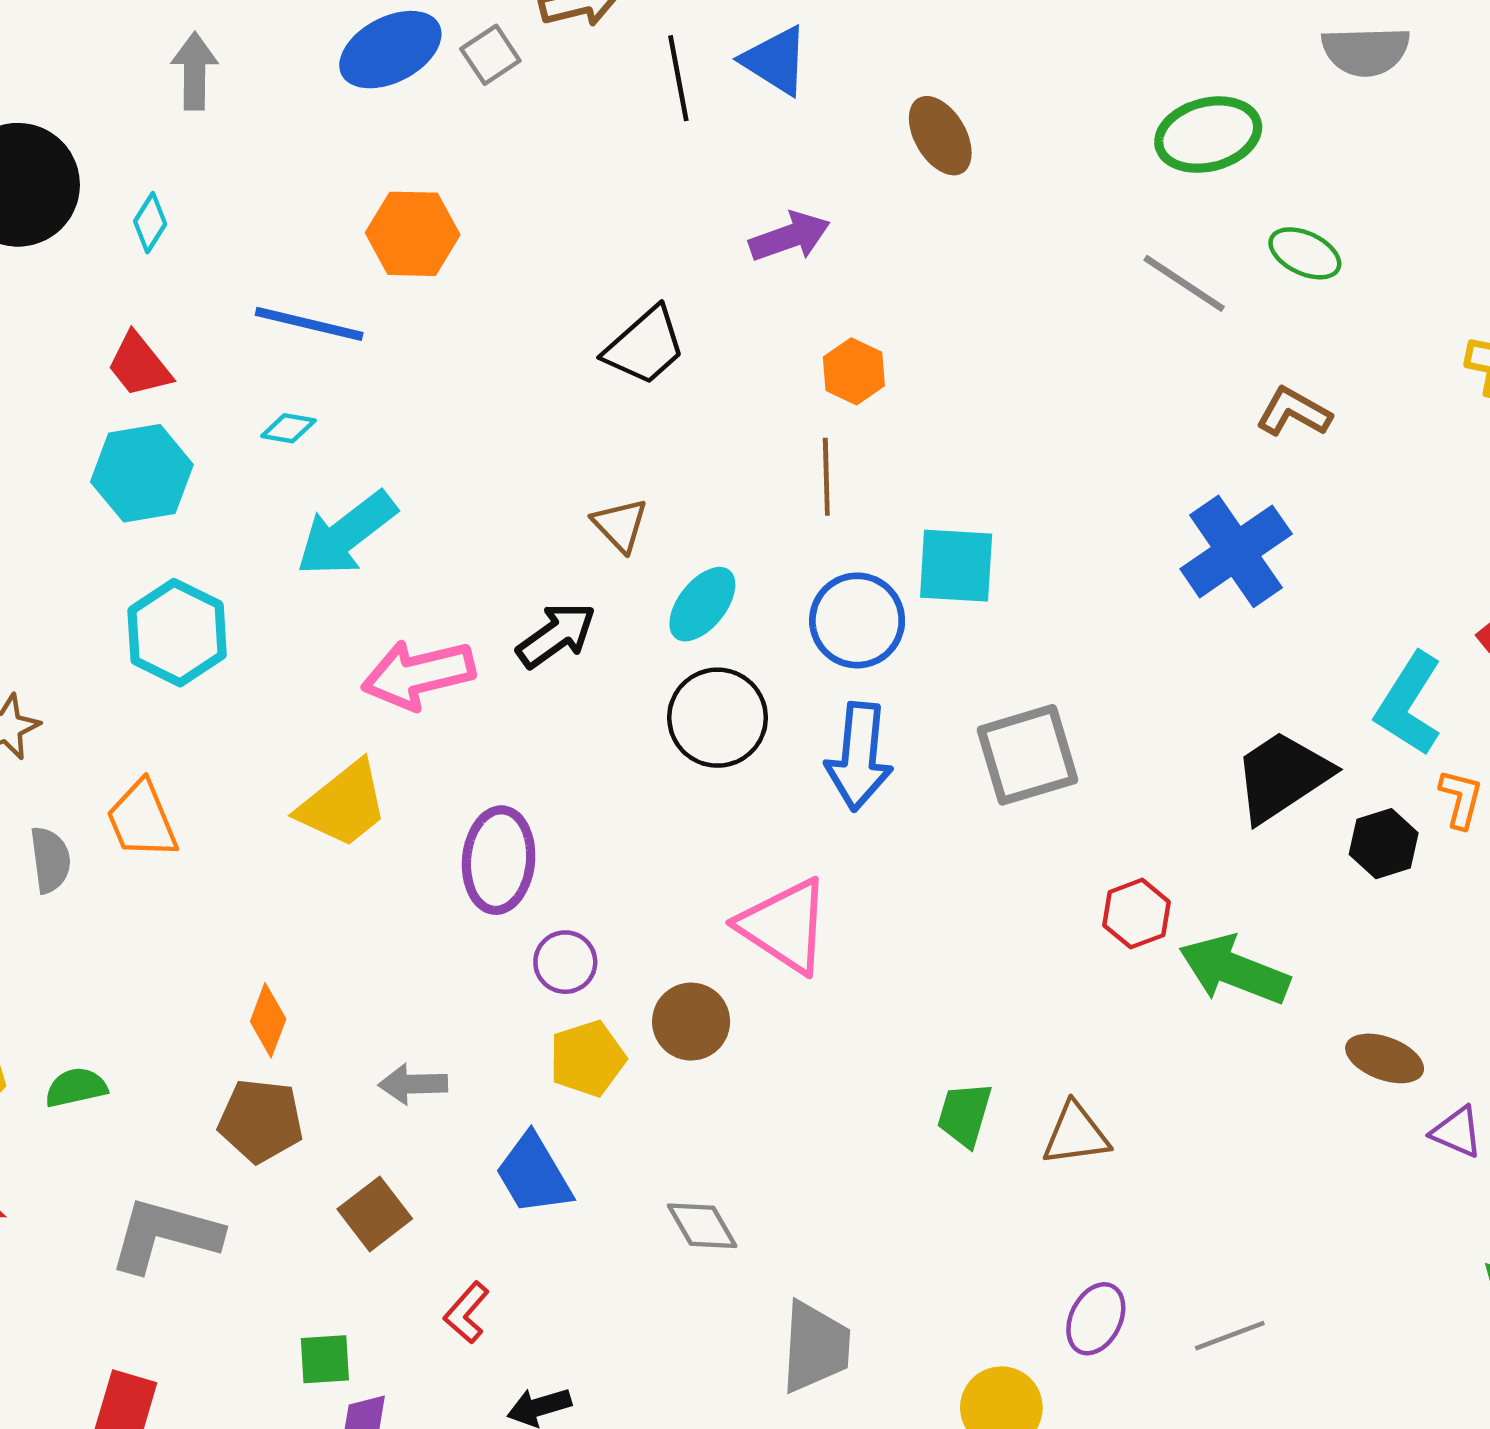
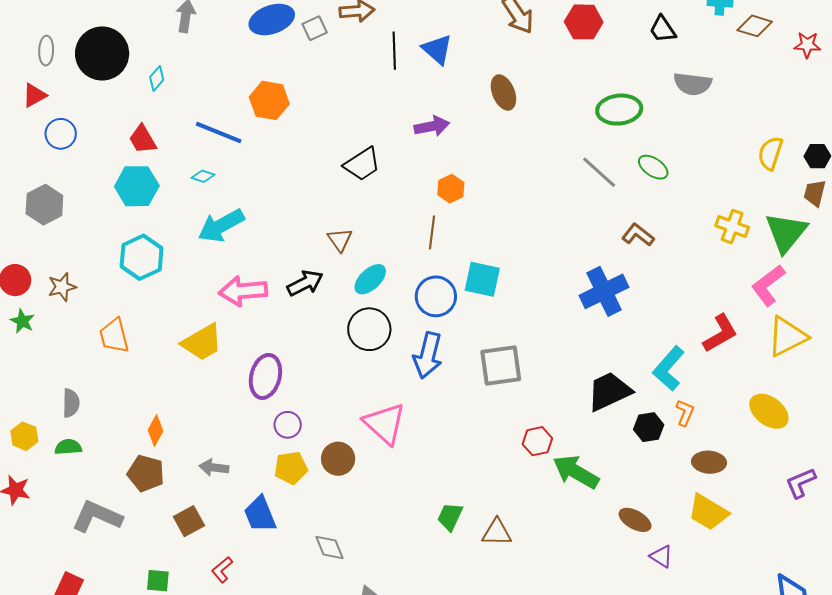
gray semicircle: (50, 860) -> (71, 403), moved

